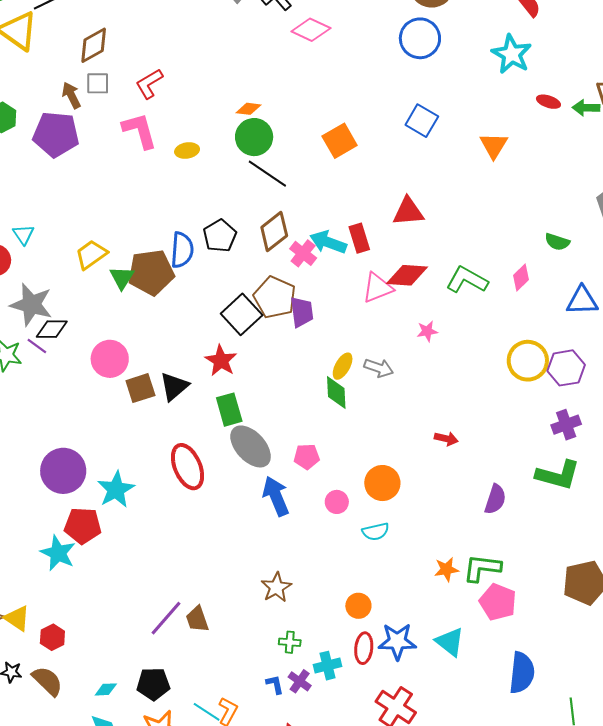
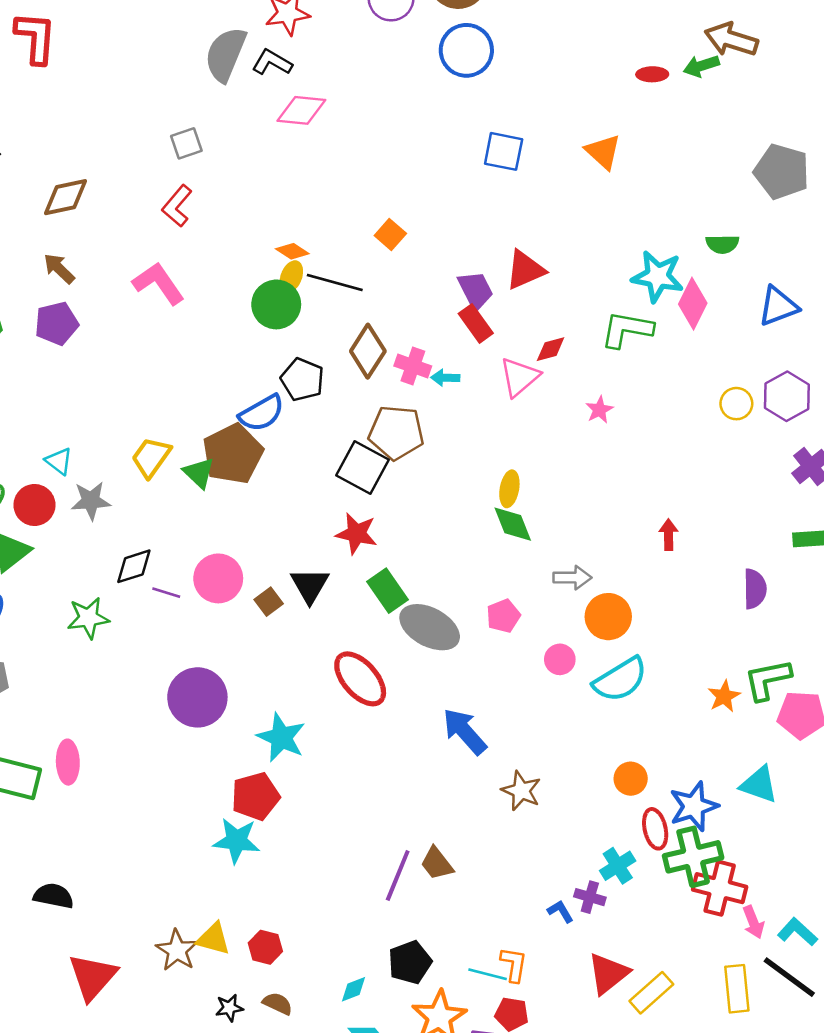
pink diamond: (311, 30) -> (301, 110), moved
brown diamond: (94, 45) -> (65, 197), turned 36
cyan star: (512, 54) -> (658, 276), moved
gray square: (98, 83) -> (186, 143), moved
red L-shape: (149, 84) -> (177, 206), moved
orange diamond: (248, 109) -> (292, 251), moved, turned 45
purple pentagon: (56, 134) -> (57, 323), size x0.7
green circle: (254, 137) -> (276, 304), moved
orange square: (340, 141) -> (390, 235), moved, size x0.7
yellow ellipse: (187, 150) -> (291, 277), moved, turned -40
cyan arrow: (328, 242) -> (445, 378), moved, size x0.6
blue semicircle: (182, 250) -> (262, 413), turned 75
red diamond: (407, 275) -> (551, 349), size x0.6
pink diamond: (521, 278) -> (693, 304), size x1.4
gray star: (31, 305) -> (91, 501), moved, size x0.7
purple trapezoid: (302, 312) -> (475, 290), moved
purple line: (37, 346) -> (166, 593), moved
yellow circle: (528, 361) -> (736, 404), size x0.6
gray arrow: (379, 368) -> (572, 578), moved
brown square: (140, 388) -> (269, 602), size x0.7
red arrow: (446, 439) -> (669, 535), turned -85
purple circle: (63, 471) -> (197, 697), moved
blue arrow: (276, 496) -> (465, 731), moved
cyan semicircle: (376, 532) -> (620, 680), size x1.6
green cross: (290, 642) -> (693, 857), moved, size x2.0
brown semicircle: (47, 681) -> (278, 1004), size x0.7

